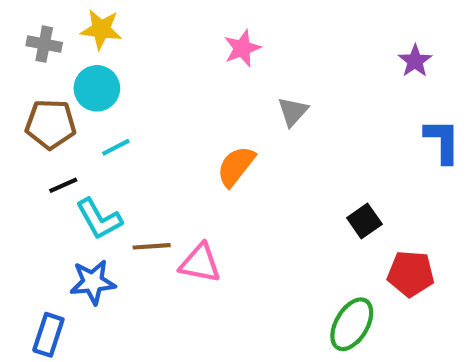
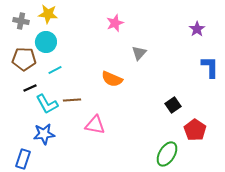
orange semicircle: (236, 166) -> (112, 79), turned -105
brown line: (152, 246) -> (72, 100), moved
red pentagon: (411, 274) -> (195, 130), turned 30

